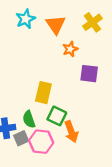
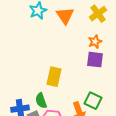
orange star: (70, 49) -> (95, 42), moved
green square: (57, 116) -> (93, 101), moved

